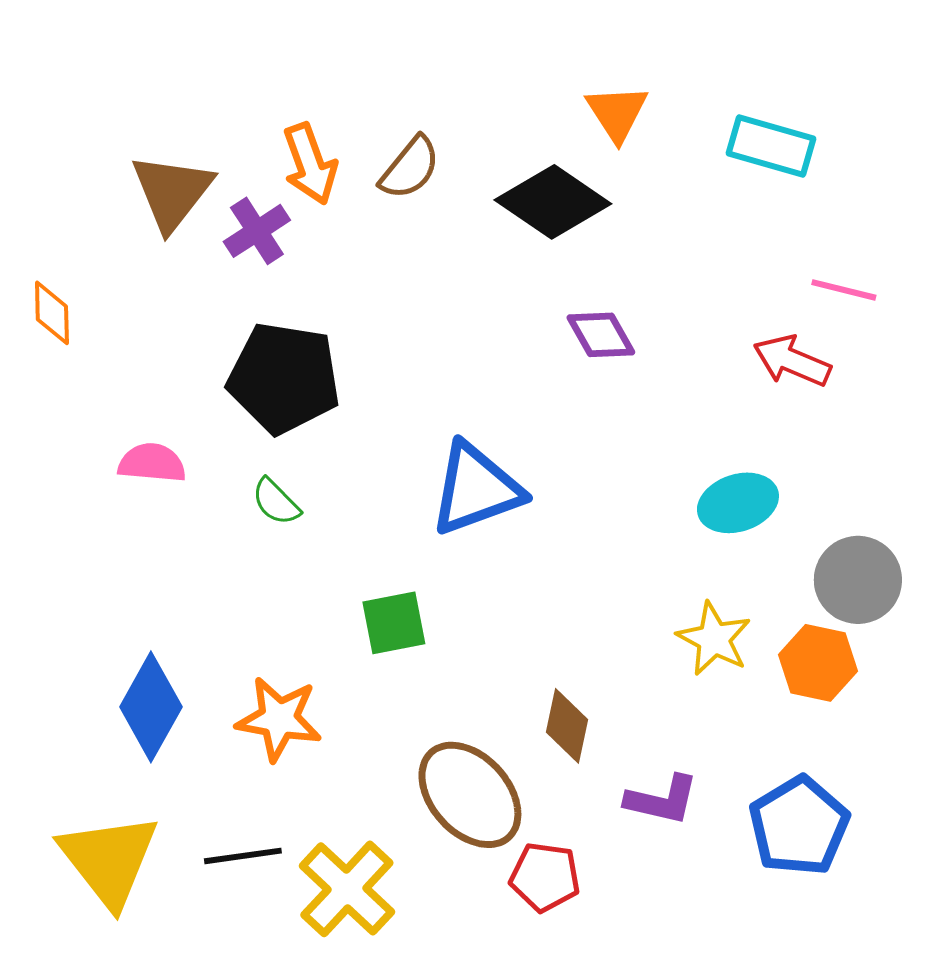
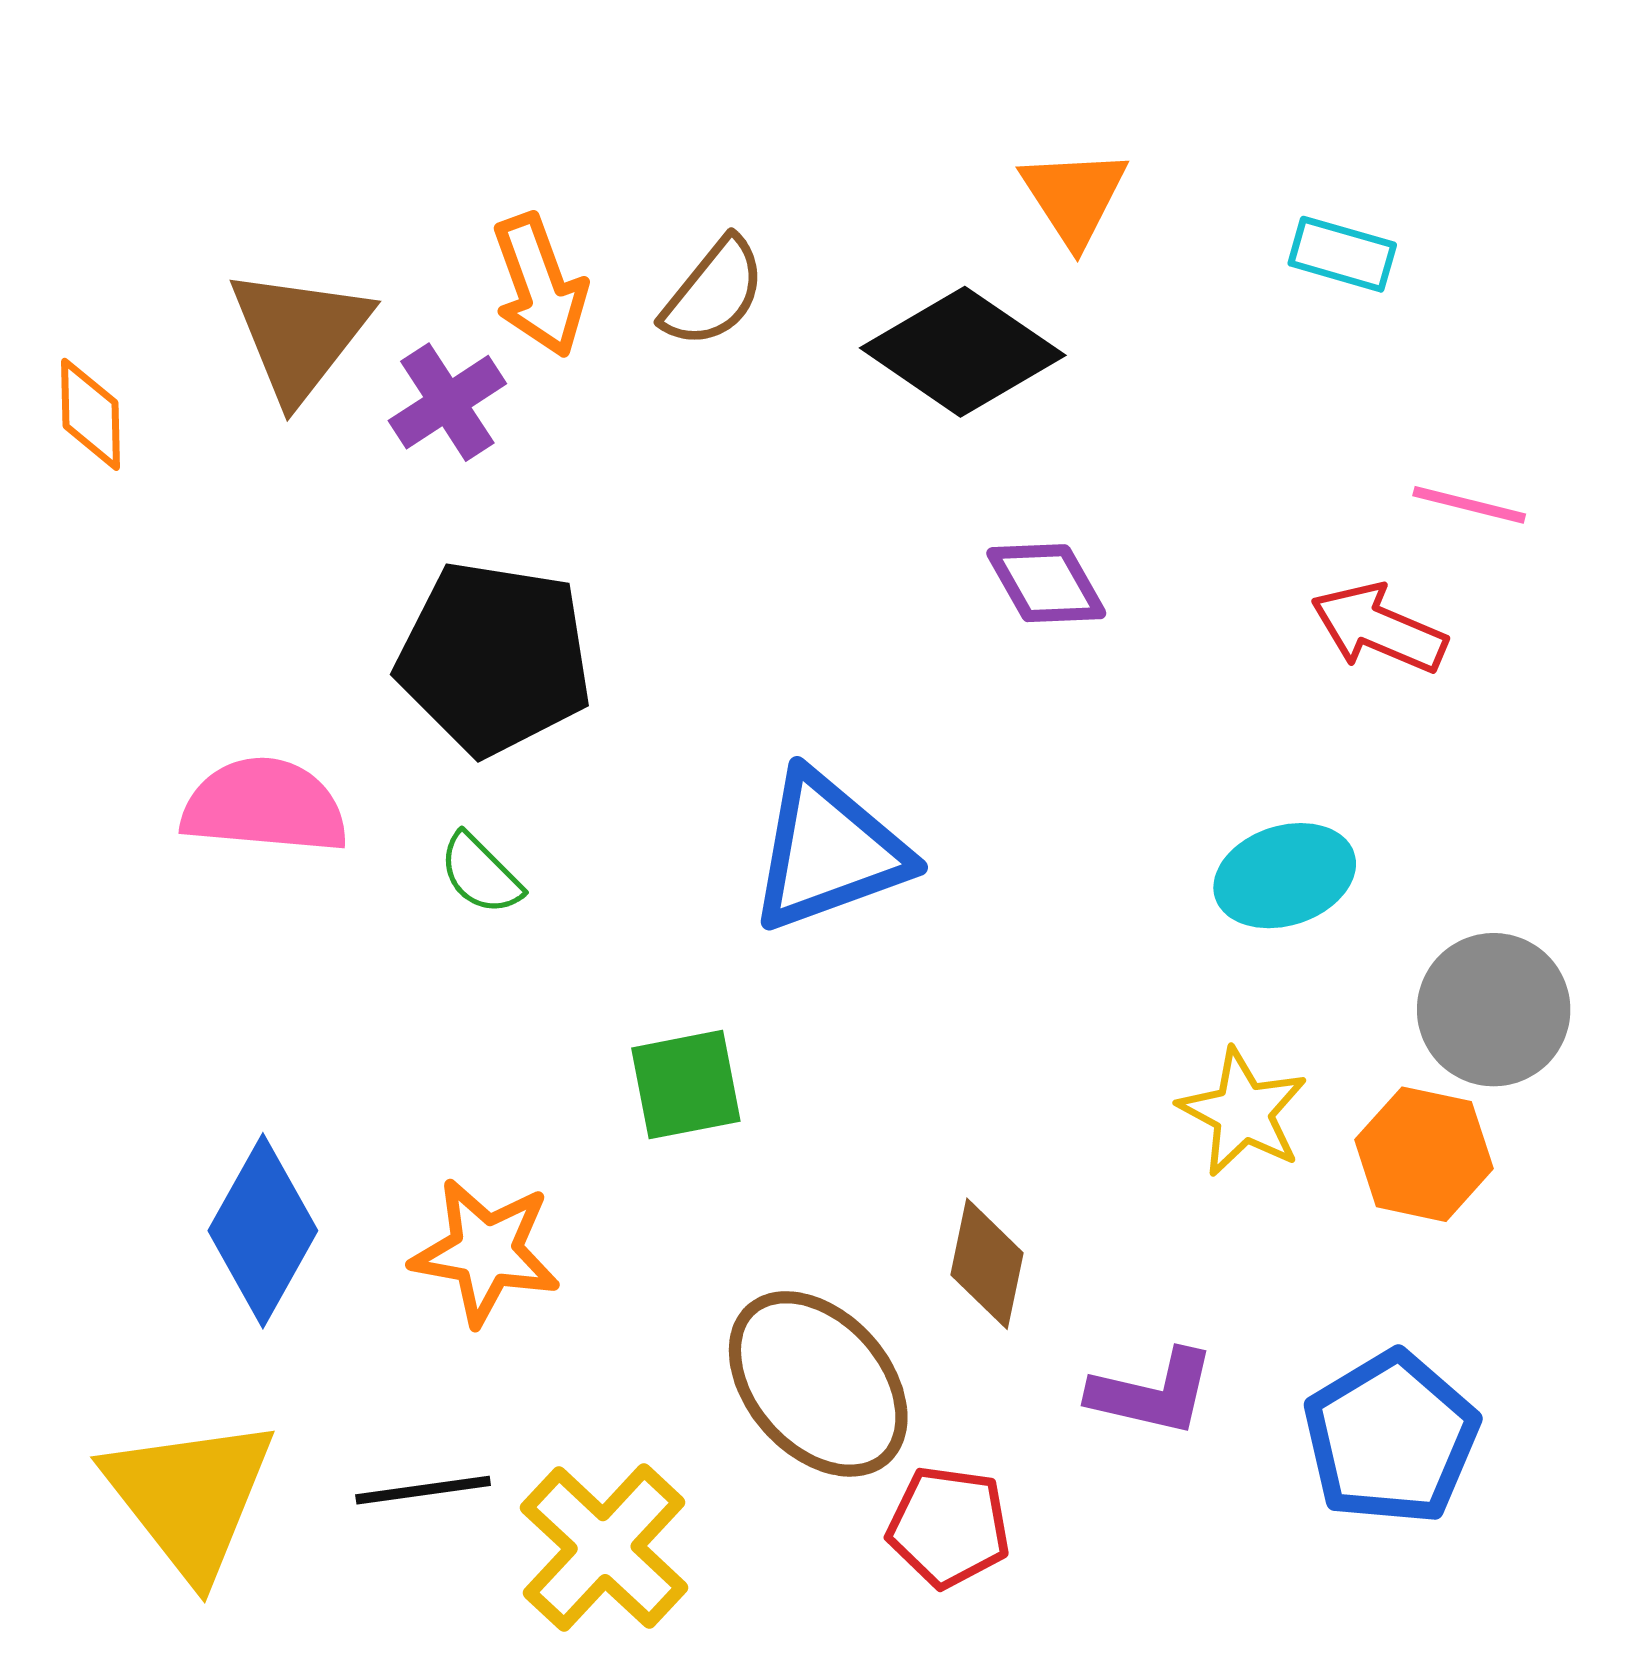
cyan rectangle: (771, 146) -> (1342, 254), size x0.7
orange diamond: (52, 313) -> (91, 414), moved
pink semicircle: (152, 463) -> (265, 806), size x1.4

